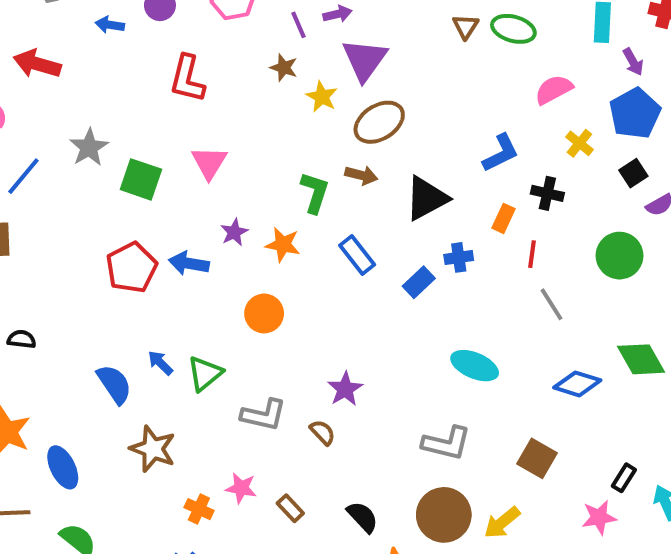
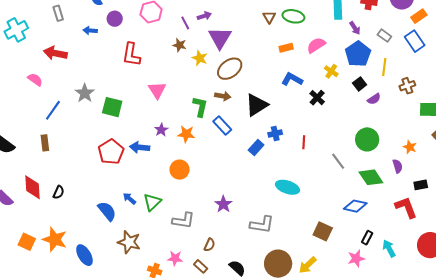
blue L-shape: (501, 153) -> (292, 79), turned -120
pink triangle: (209, 163) -> (157, 90), moved
black cross: (547, 193) -> (317, 98), turned 35
orange rectangle: (504, 218) -> (286, 48), moved, turned 56
red line: (532, 254) -> (304, 142), moved
blue rectangle: (357, 255) -> (222, 125), moved
green circle: (620, 256) -> (367, 139), moved
gray line: (552, 304) -> (338, 161), moved
black semicircle: (22, 339) -> (59, 192), turned 112
blue diamond: (577, 384) -> (355, 206), moved
brown semicircle: (322, 432) -> (209, 245), moved, turned 72
gray L-shape: (446, 443) -> (262, 225), moved

